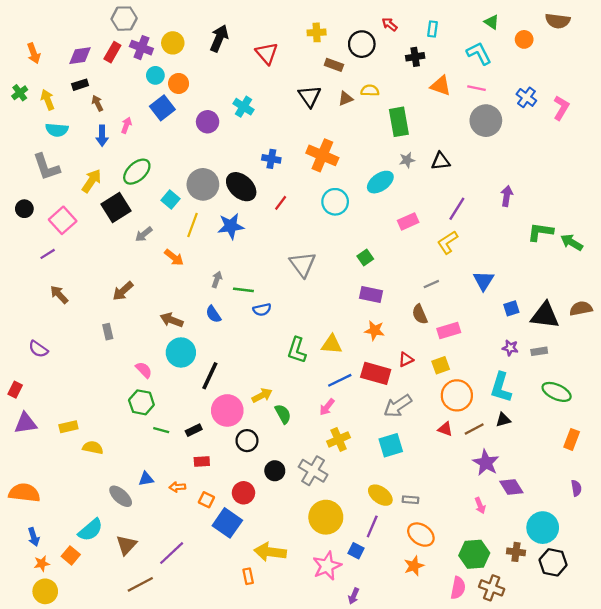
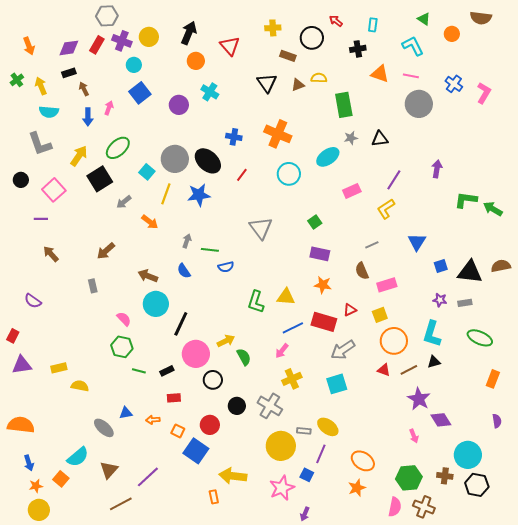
orange circle: (179, 83) -> (196, 61), moved
purple line: (48, 254) -> (41, 219), turned 32
gray rectangle: (410, 500) -> (304, 431), moved

